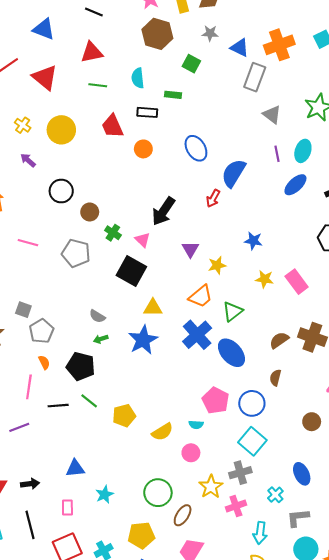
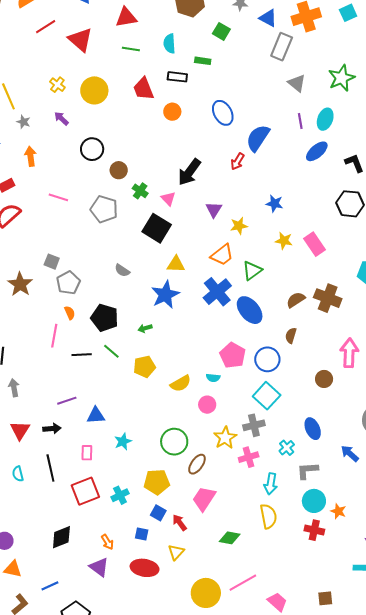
green arrow: (101, 339) -> (145, 328), moved
purple line: (19, 427) -> (67, 401), moved

